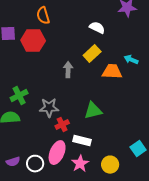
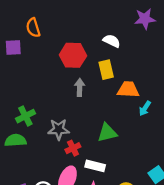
orange semicircle: (43, 16) -> (33, 28), moved
red hexagon: (33, 41) -> (73, 55), moved
yellow rectangle: (92, 54) -> (106, 70), turned -60
cyan arrow: (131, 60) -> (145, 108), moved, turned -80

